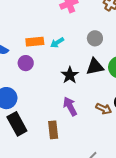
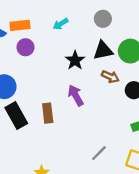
orange rectangle: (35, 42) -> (20, 25), moved
brown arrow: (104, 109) -> (110, 77), moved
brown rectangle: (53, 130) -> (48, 113), moved

